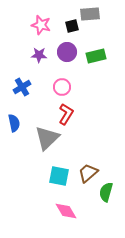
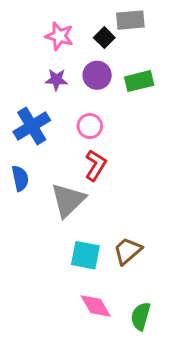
black square: (72, 26) -> (104, 38), turned -32
blue cross: (22, 87) -> (32, 126), size x1.4
green semicircle: (106, 192) -> (141, 316), moved

